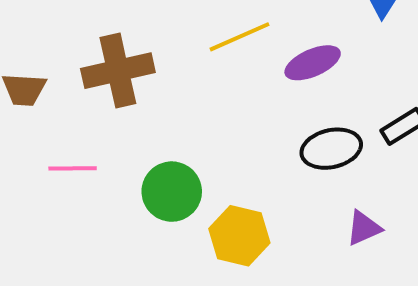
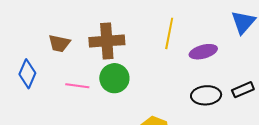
yellow line: (239, 37) -> (169, 33), turned -64
green circle: (172, 192) -> (114, 78), moved

